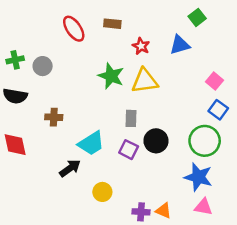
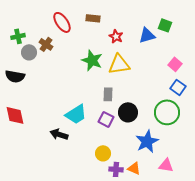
green square: (197, 17) -> (165, 25), moved, turned -32
green cross: (15, 60) -> (18, 36), moved
gray circle: (43, 66) -> (29, 52), moved
brown cross: (54, 117) -> (46, 44), moved, turned 32
black arrow: (70, 168) -> (59, 134), turned -126
blue star: (198, 177) -> (147, 141), moved, turned 30
yellow circle: (102, 192) -> (103, 153), moved

